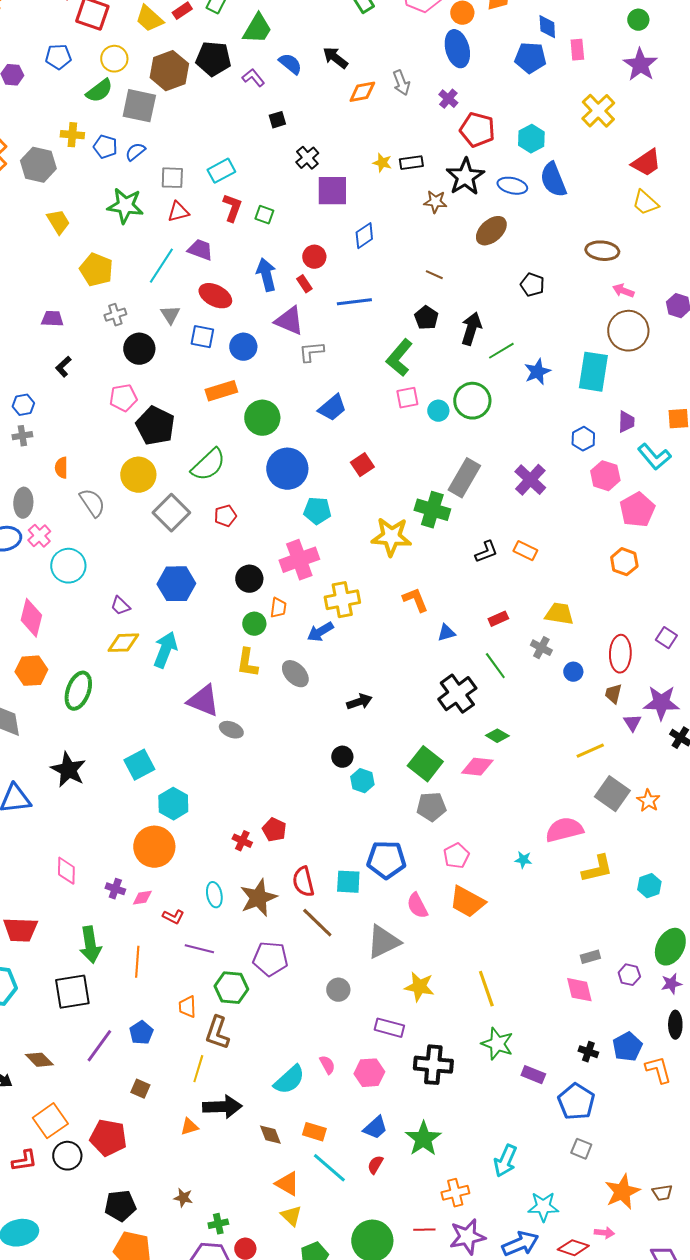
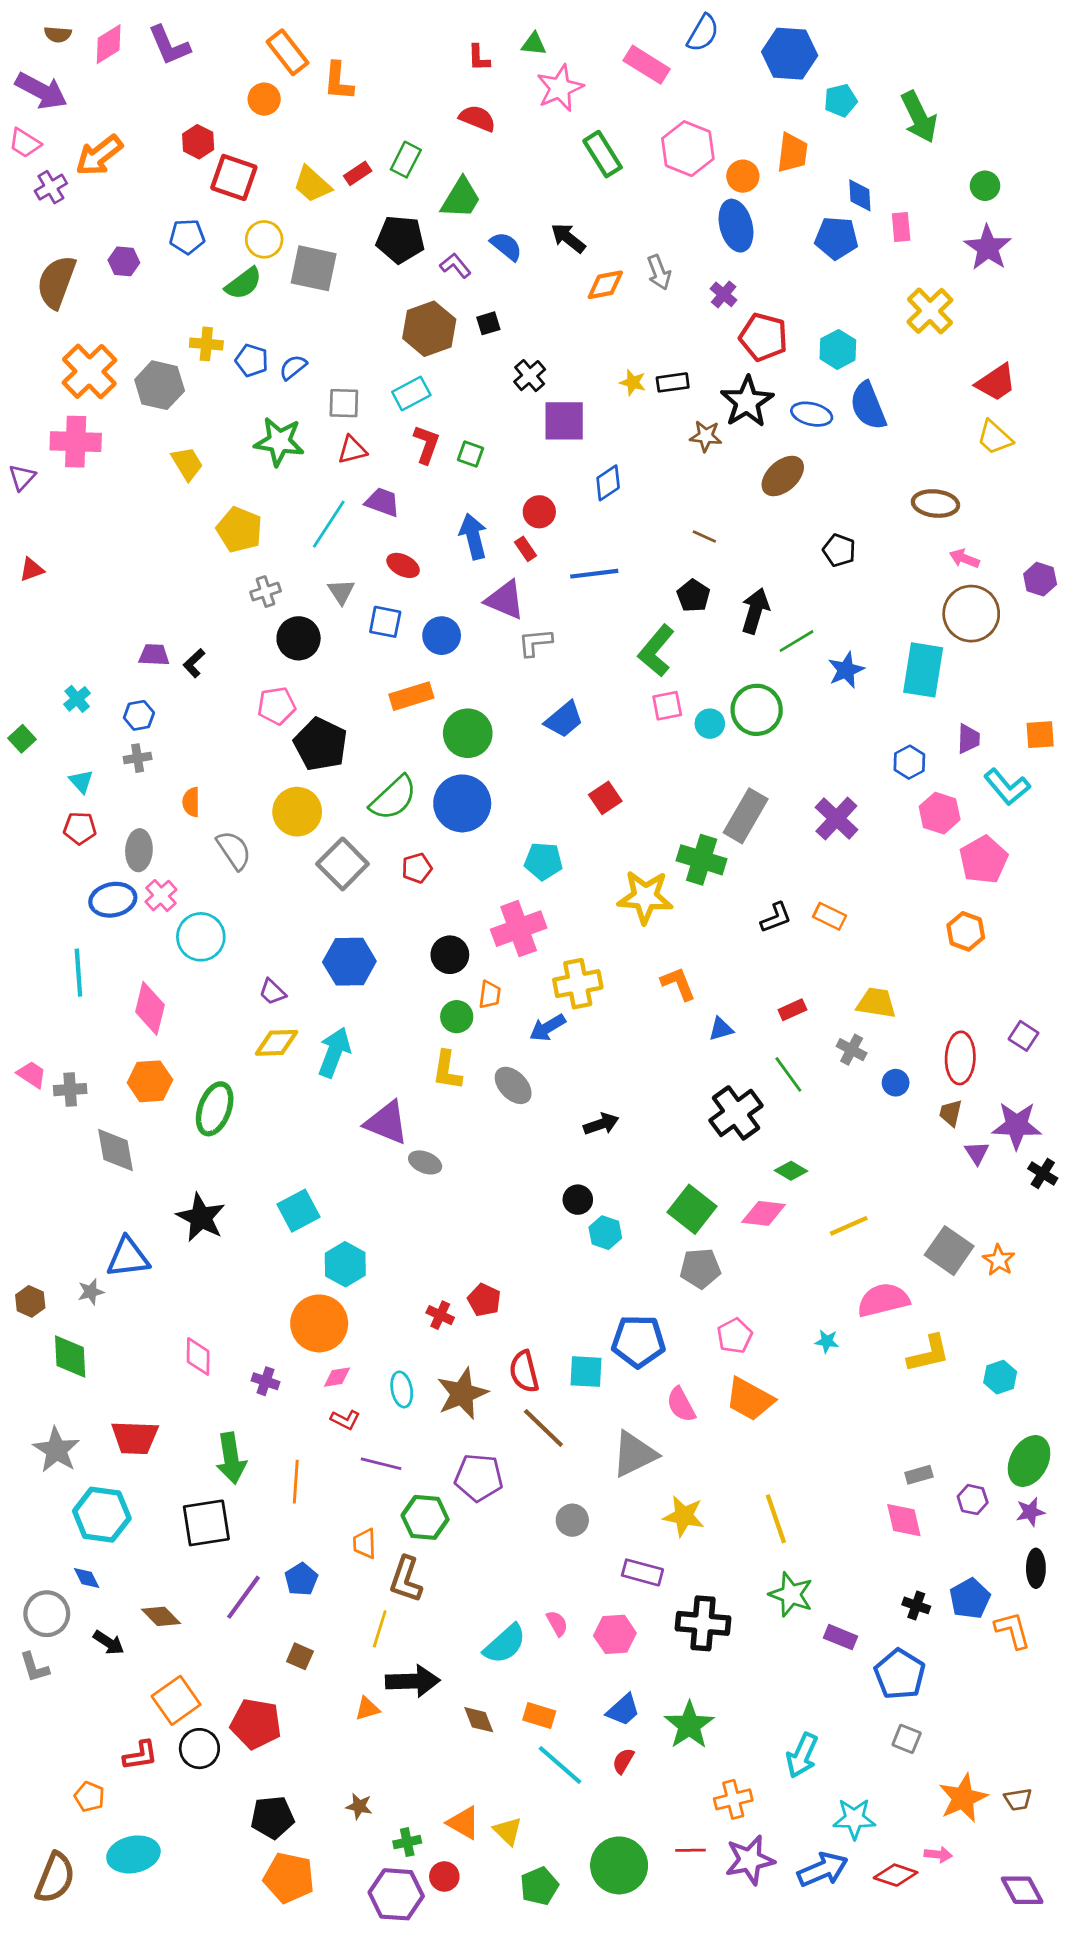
brown hexagon: (169, 71) -> (429, 329), moved
gray square: (139, 106) -> (314, 268), moved
red ellipse: (215, 296) -> (403, 565), size x0.7
purple trapezoid: (52, 319) -> (154, 655), moved
blue circle: (287, 469) -> (462, 803), moved
yellow line: (590, 751) -> (849, 1226), moved
pink diamond: (142, 898) -> (337, 1377), moved
orange triangle: (287, 1184) -> (464, 1823), moved

